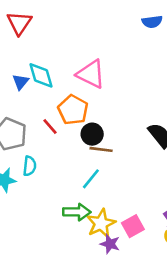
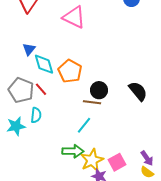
pink triangle: (91, 74) -> (74, 17), moved
cyan diamond: (41, 75) -> (44, 64), moved
red line: (50, 126) -> (41, 89), moved
black circle: (92, 134) -> (99, 90), moved

